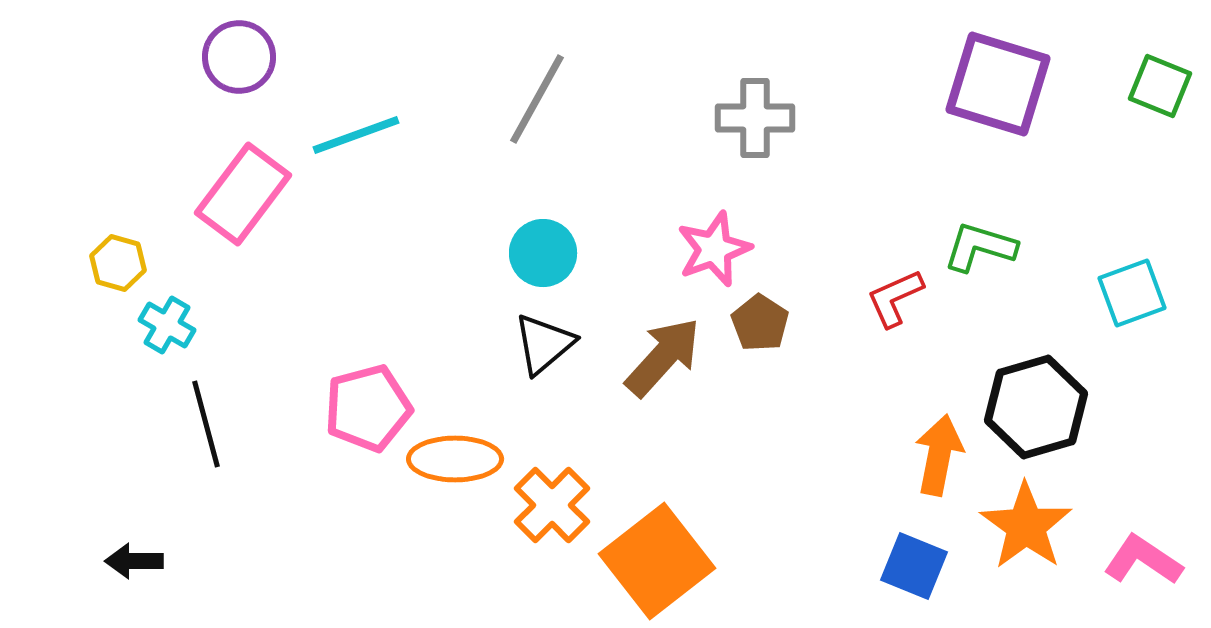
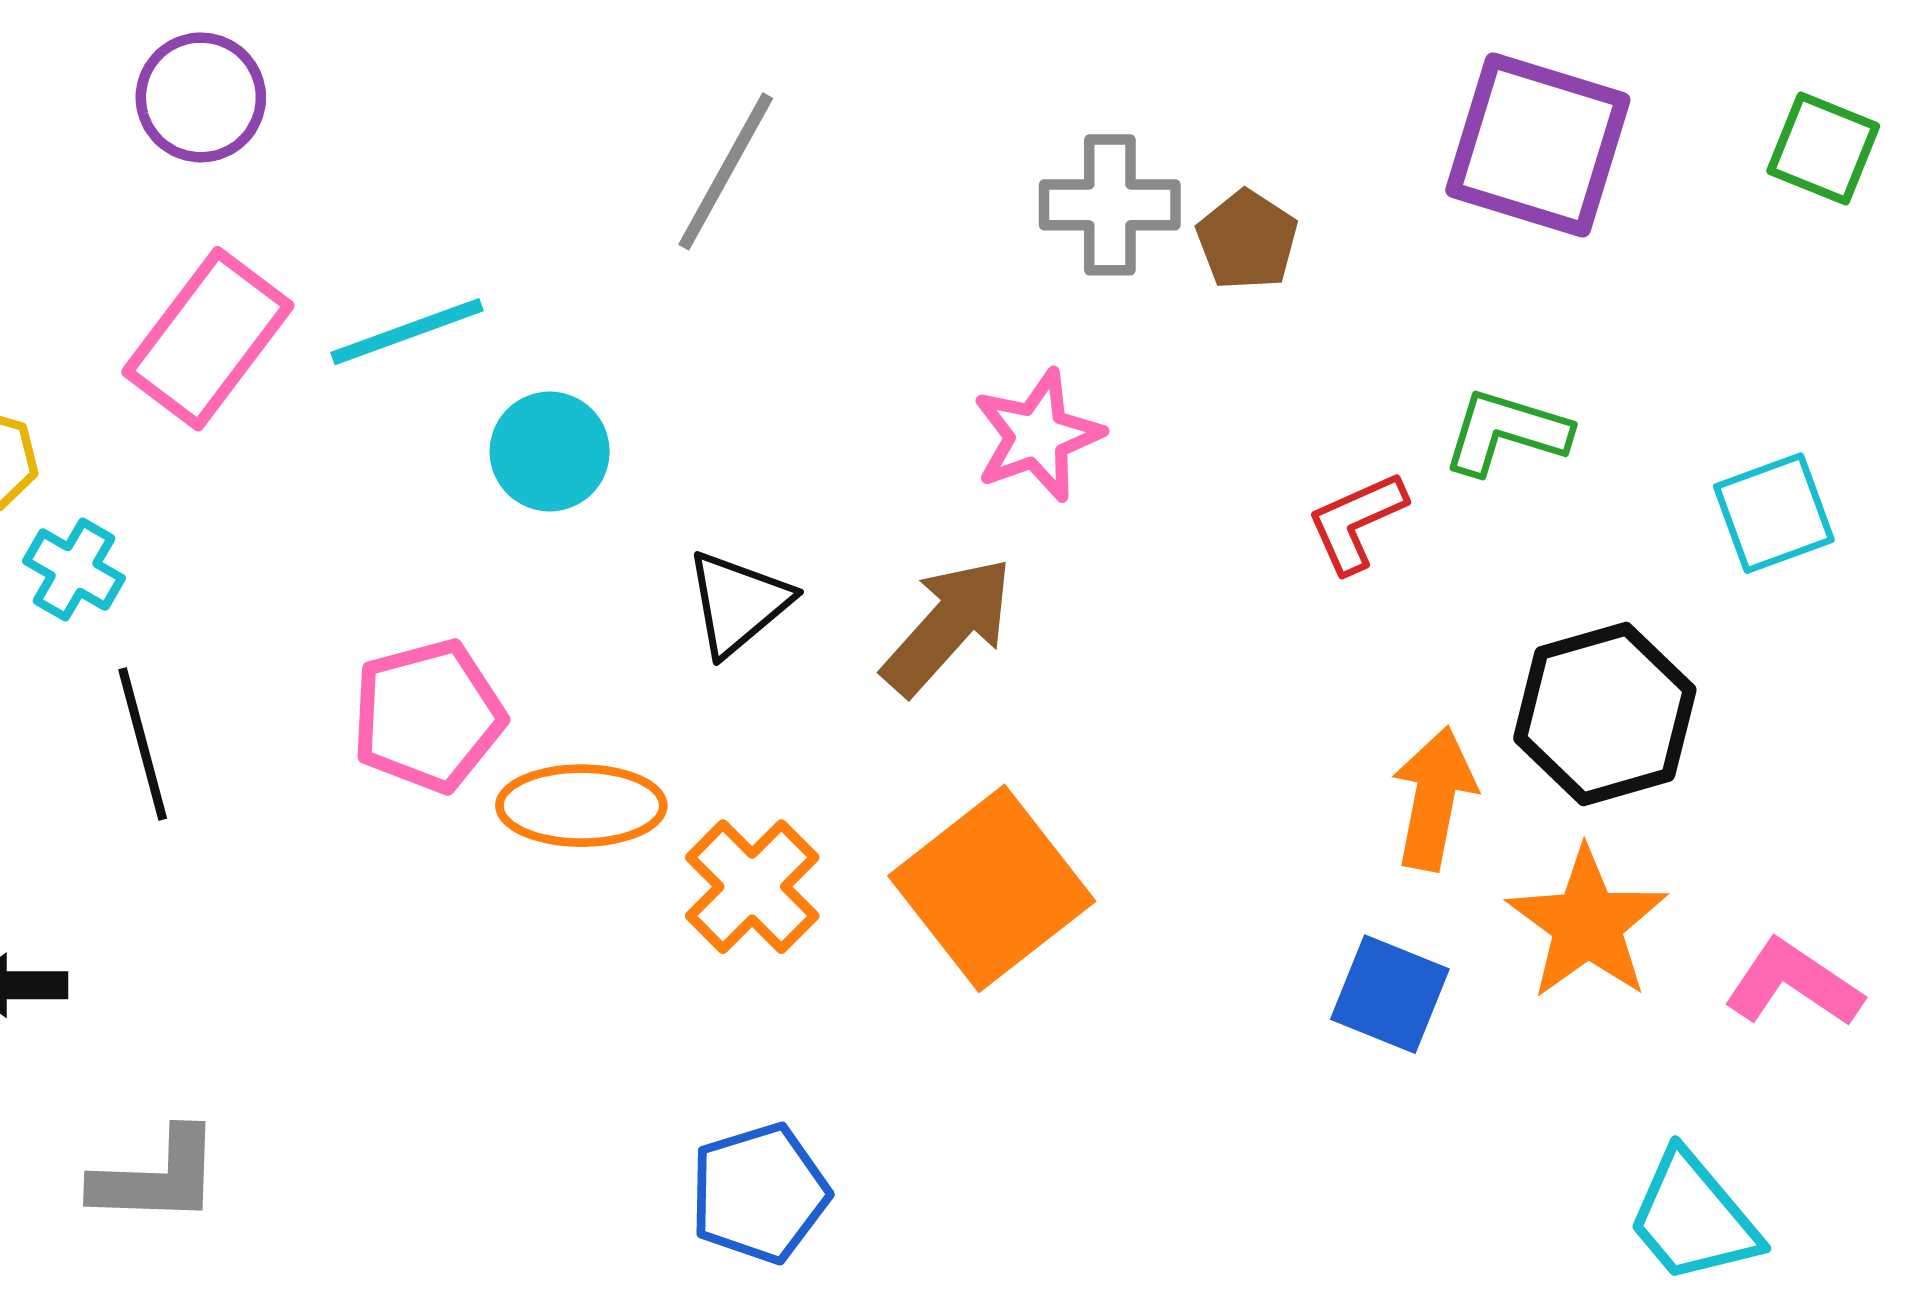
cyan line: (356, 135) -> (407, 332), moved
cyan circle: (543, 253) -> (550, 452), moved
brown pentagon: (760, 323) -> (1247, 240), moved
orange square: (657, 561) -> (992, 888), moved

